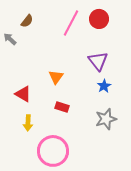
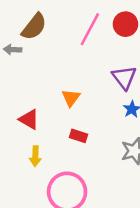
brown semicircle: (27, 21) -> (34, 27), size x1.6
gray arrow: (10, 39) -> (12, 50), turned -40

